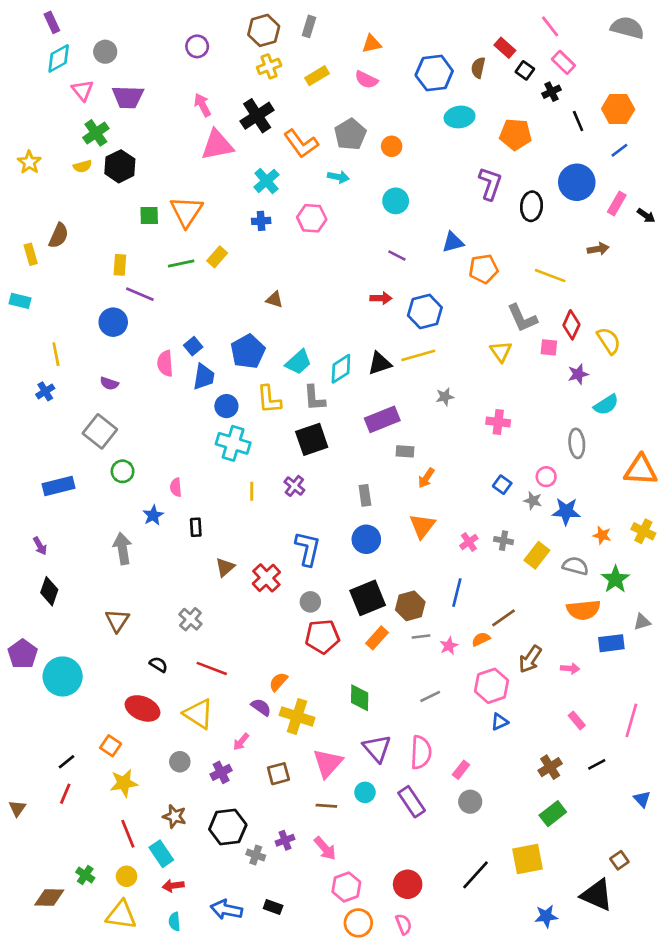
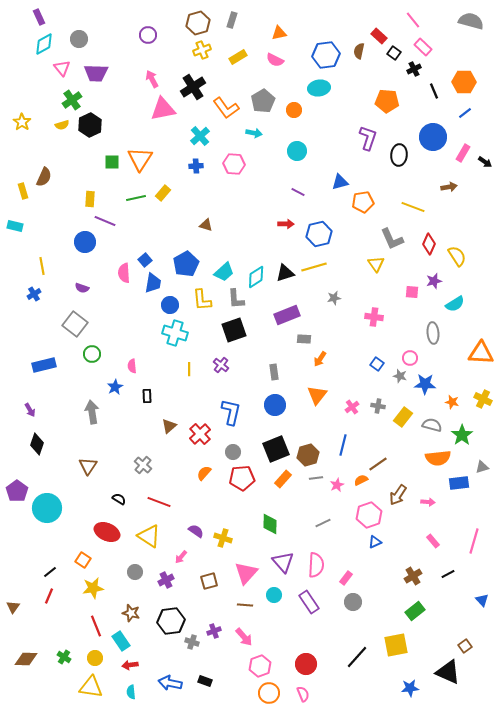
cyan ellipse: (460, 117) -> (319, 88), moved
pink square: (549, 347) -> (412, 292), moved
orange semicircle: (278, 682) -> (204, 473), moved
yellow cross: (297, 716) -> (223, 538), size x0.7
brown diamond: (49, 898) -> (26, 659), moved

